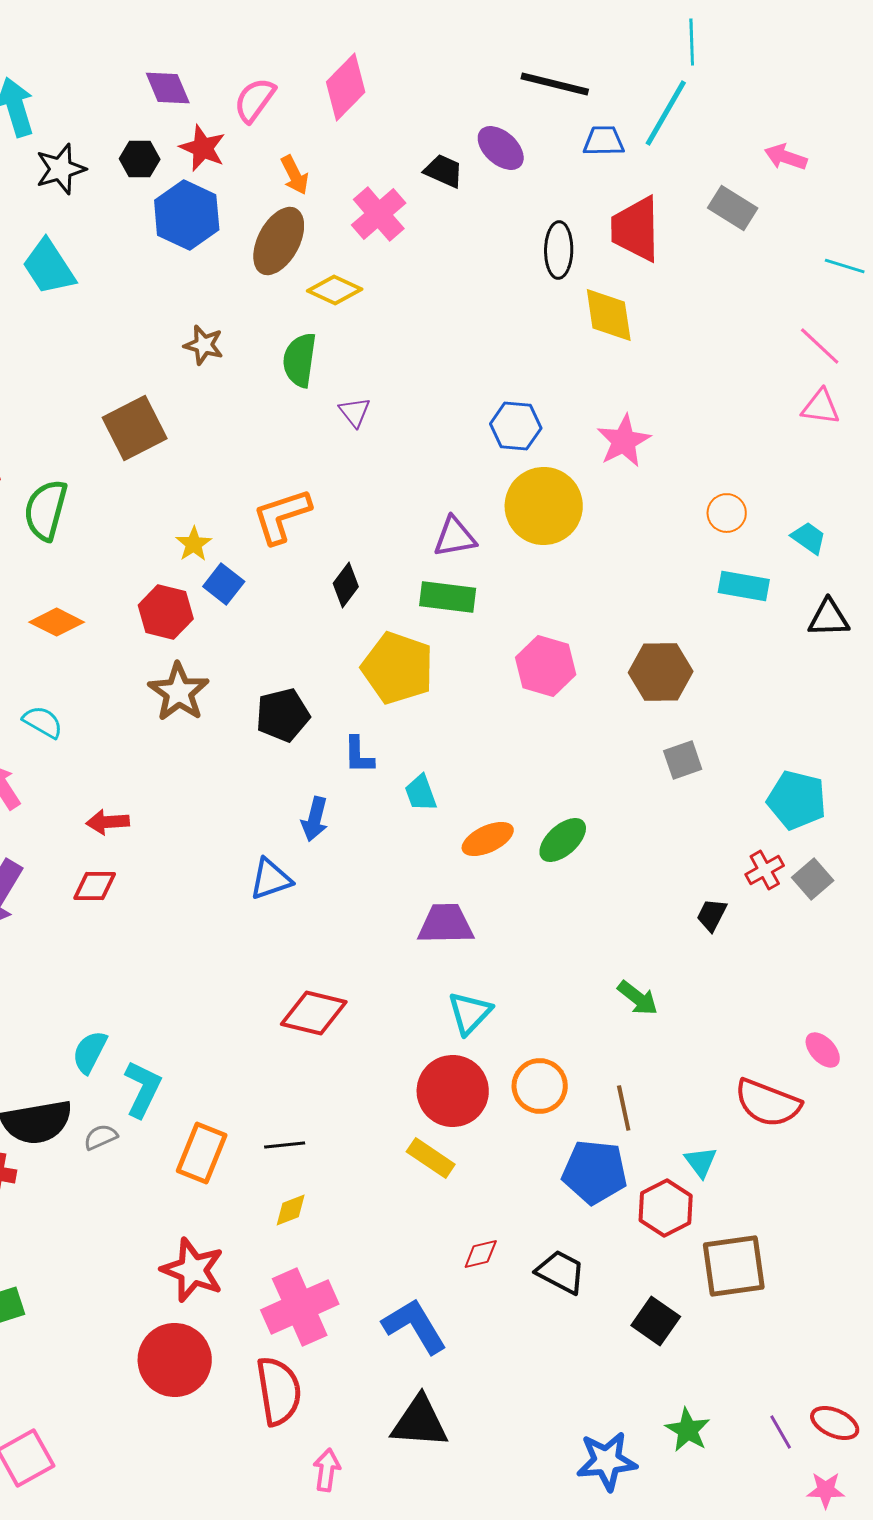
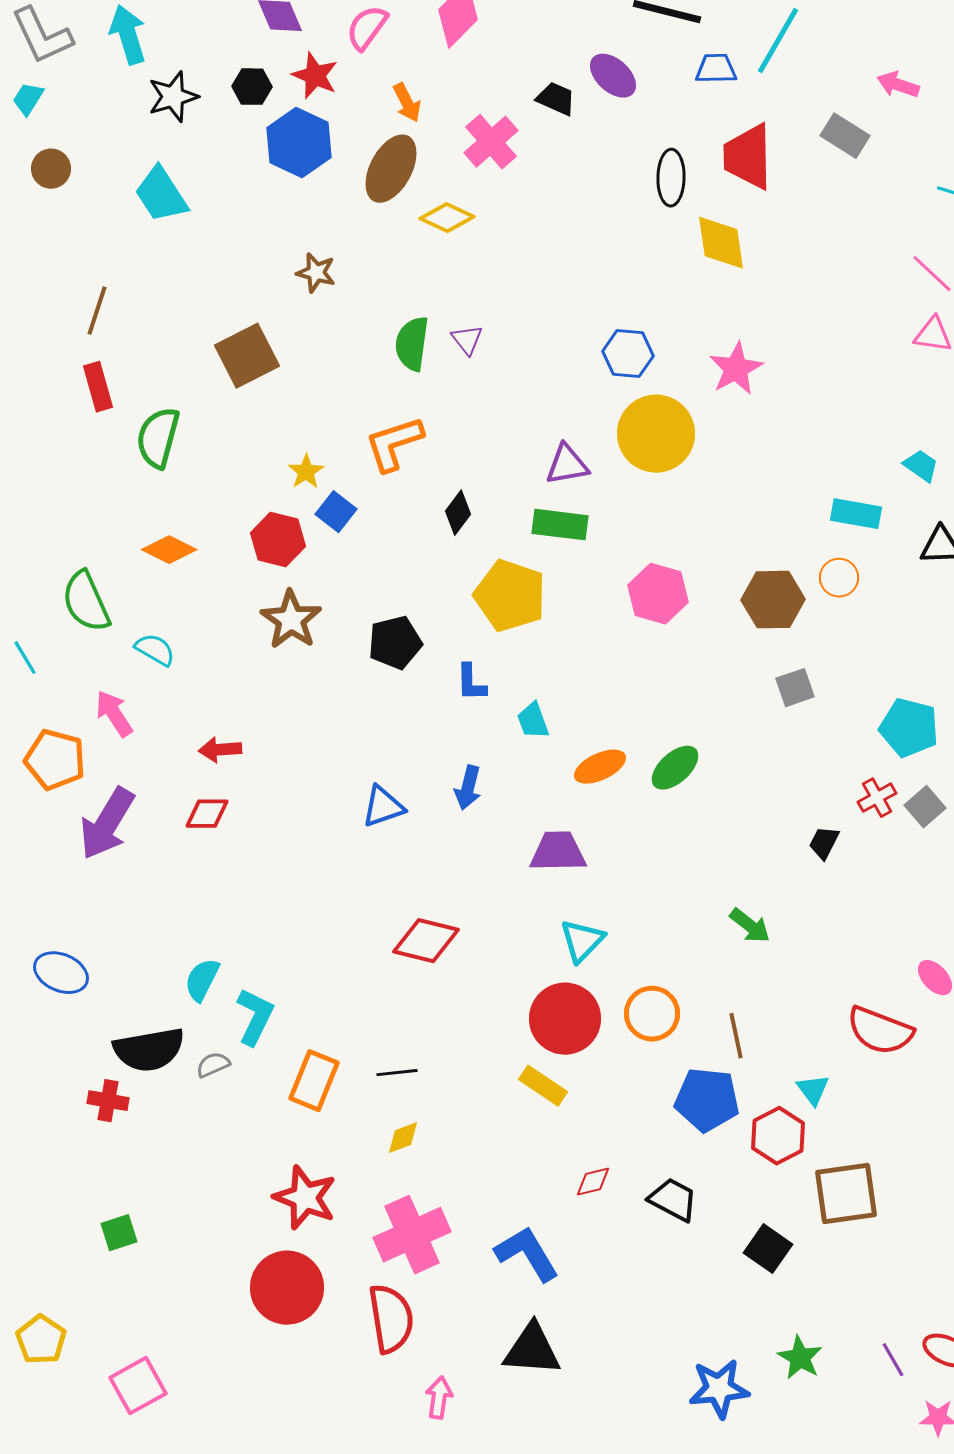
green semicircle: (300, 360) -> (412, 344), moved
orange circle: (727, 513) -> (839, 578), moved
blue arrow: (315, 819) -> (468, 788), moved

